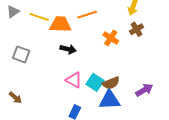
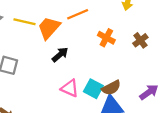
orange trapezoid: (60, 24) -> (49, 28), turned -45
brown cross: (137, 29) -> (140, 40), moved
black arrow: (68, 49) -> (60, 55), turned -49

